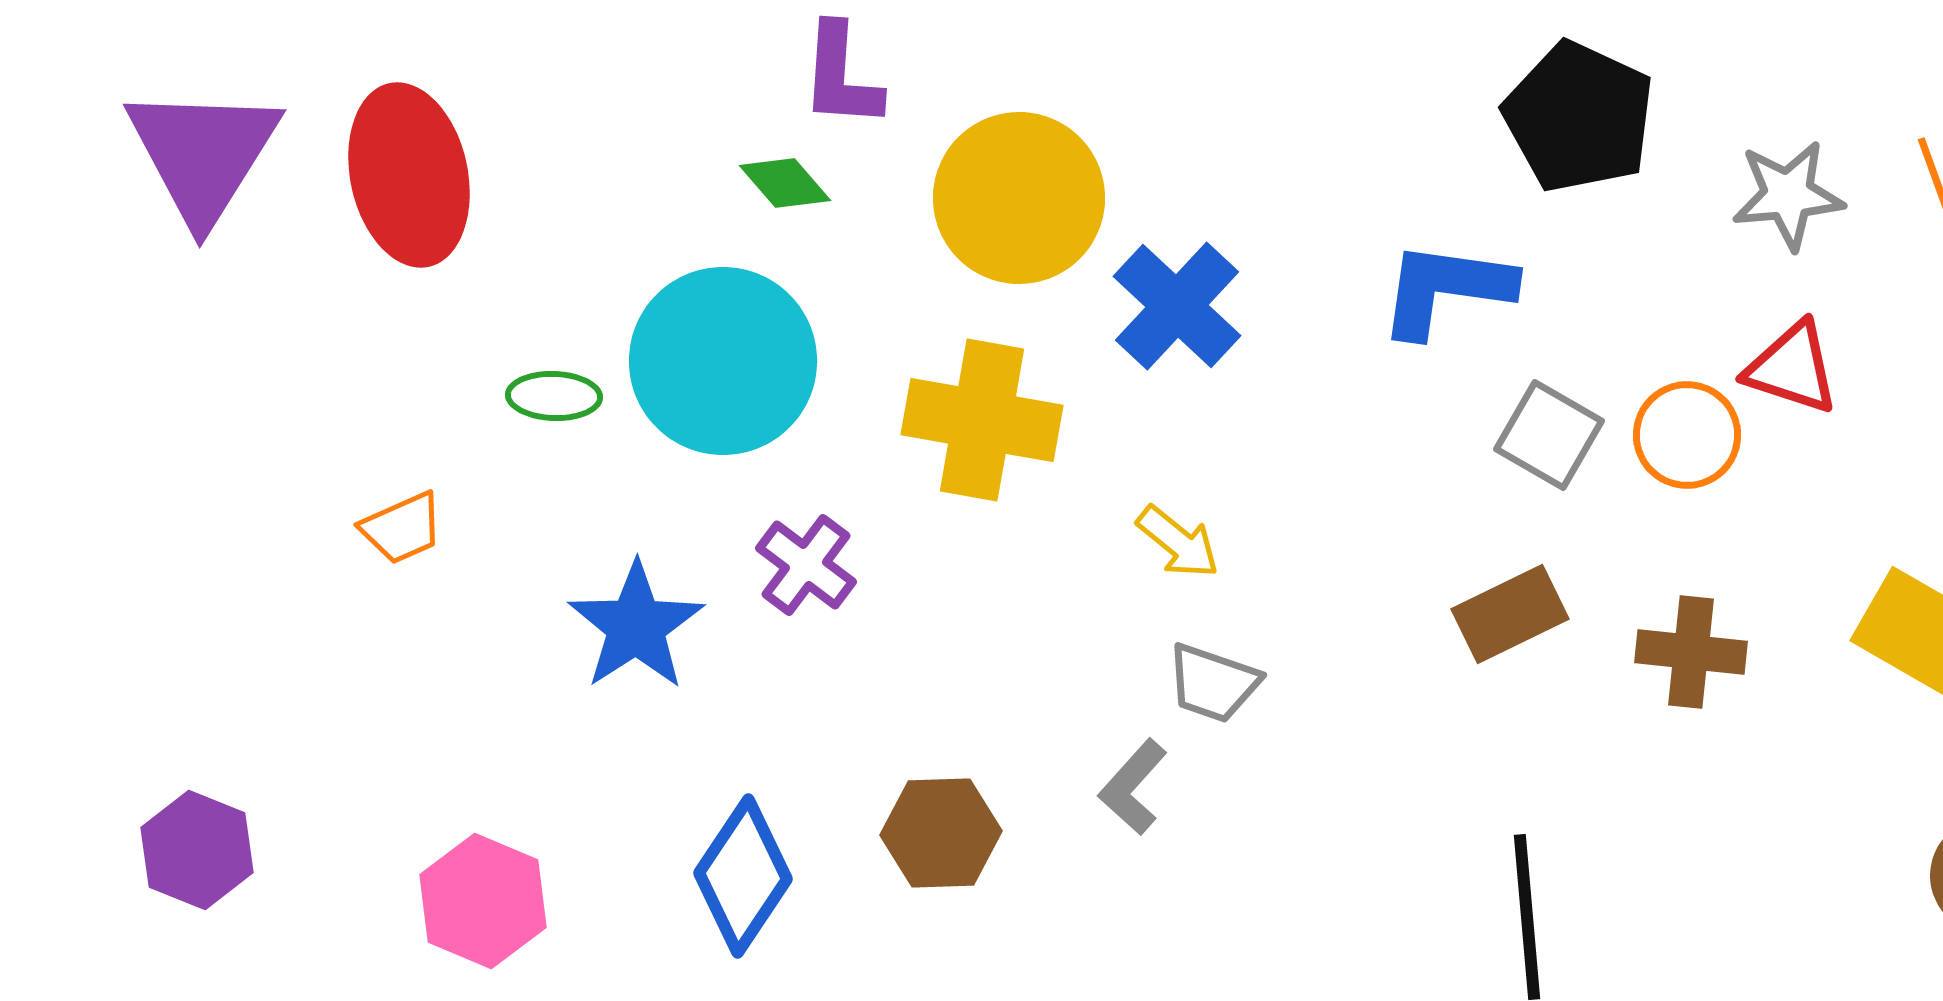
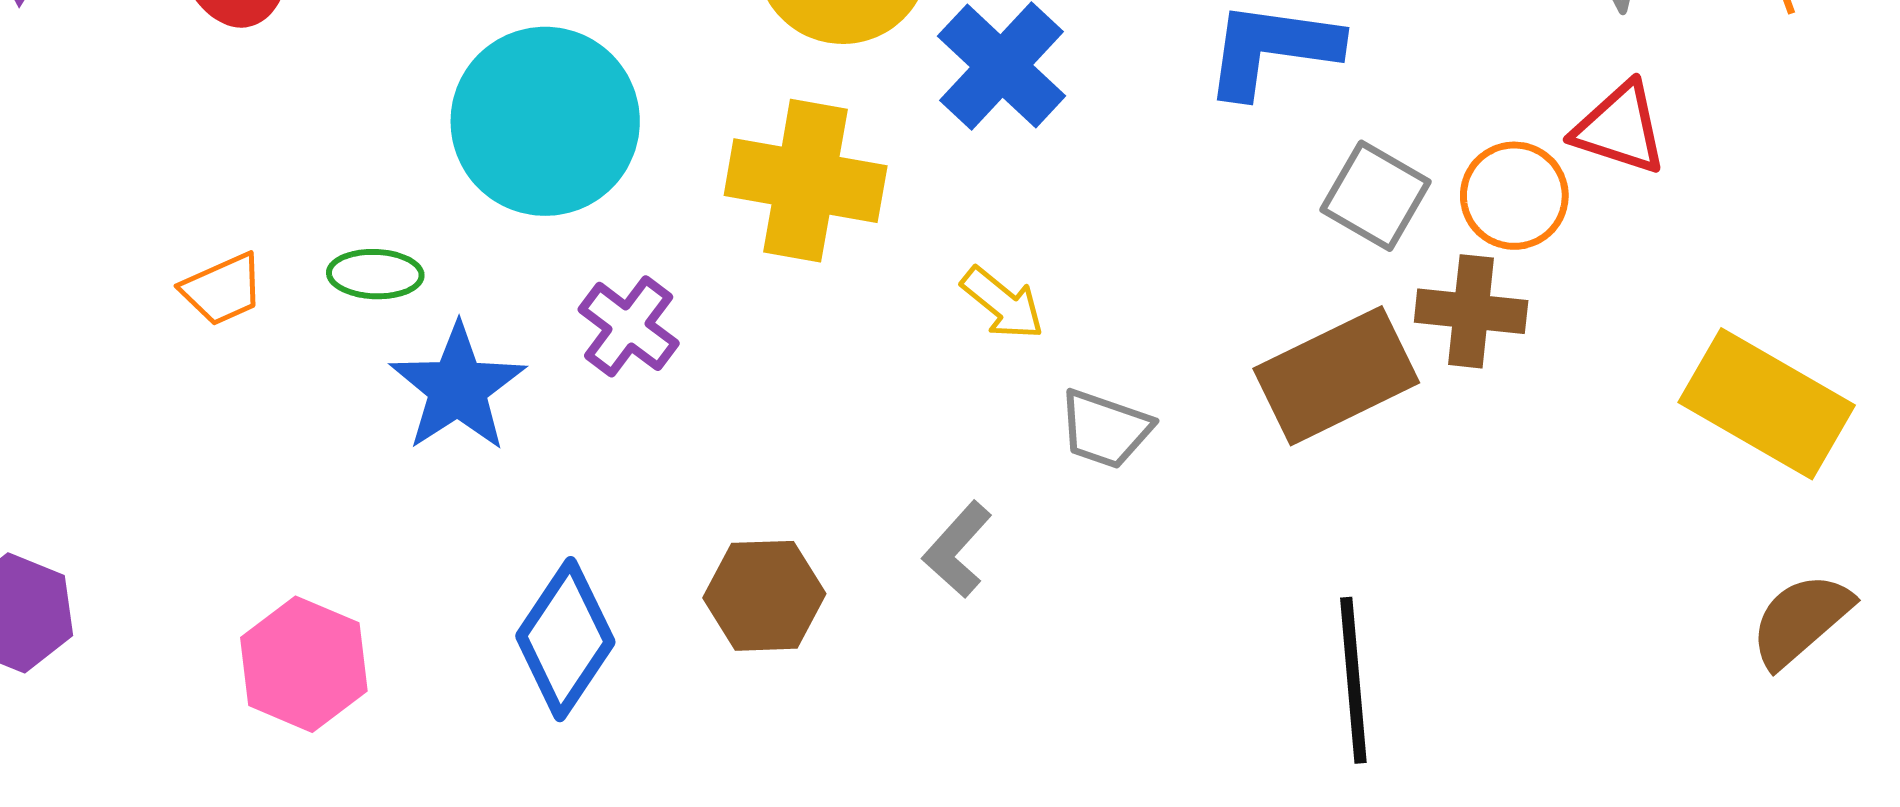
green ellipse: (554, 396) -> (375, 274), moved
brown rectangle: (1510, 614) -> (1336, 376), size x1.4
brown cross: (1691, 652) -> (1471, 311), moved
gray trapezoid: (1213, 683) -> (1105, 429), moved

